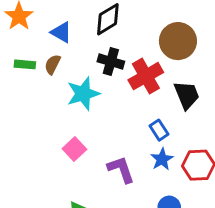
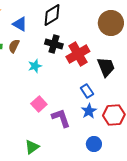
brown circle: (178, 41) -> (111, 23), moved
cyan star: (83, 94) -> (35, 66), size x0.6
pink square: (74, 149) -> (39, 104), moved

